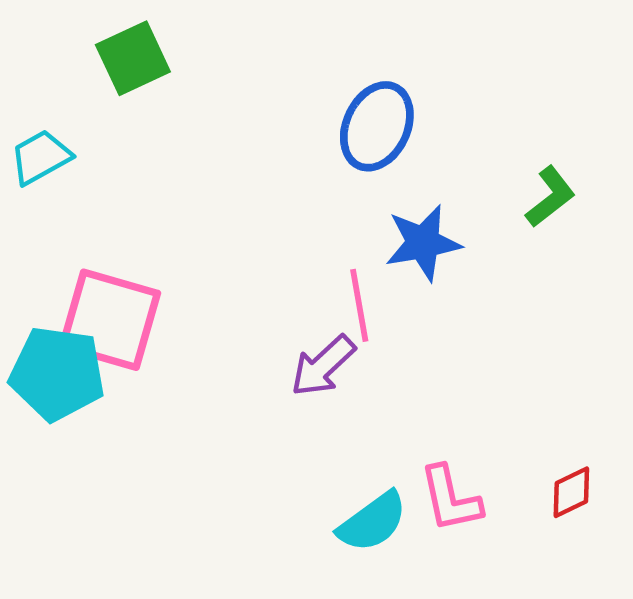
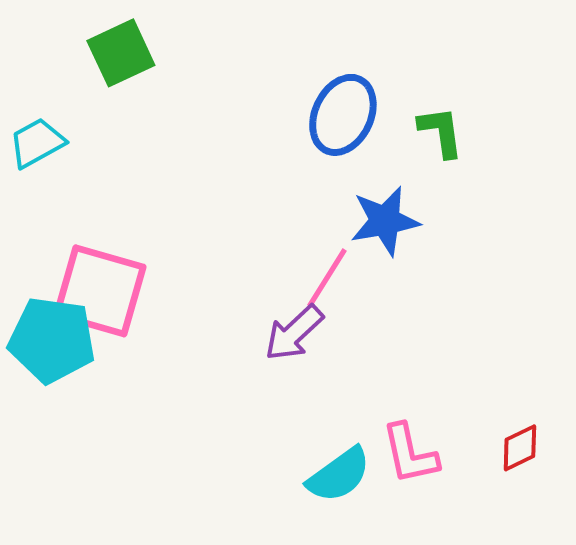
green L-shape: (550, 197) -> (441, 132), moved, turned -60
pink line: (359, 305) -> (327, 278), turned 42

